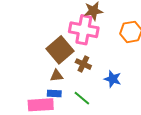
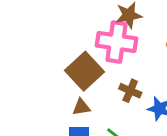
brown cross: (83, 64) -> (130, 91), moved

